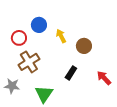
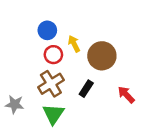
red circle: (19, 38) -> (53, 55), moved
brown circle: (84, 46) -> (102, 56), size x1.5
brown cross: (29, 62) -> (51, 84), moved

